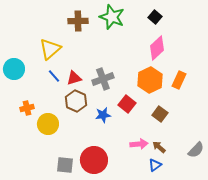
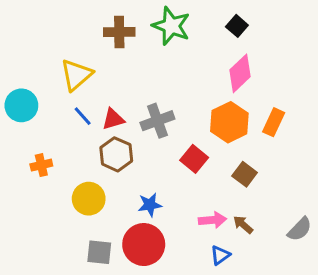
blue star: (103, 115) -> (150, 205), moved
yellow circle: (48, 124) -> (89, 199), moved
blue triangle: (155, 165) -> (220, 255), moved

